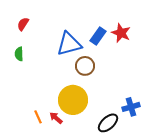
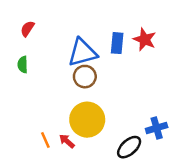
blue rectangle: (98, 36) -> (117, 43), turned -30
brown circle: (85, 66) -> (85, 77), moved

